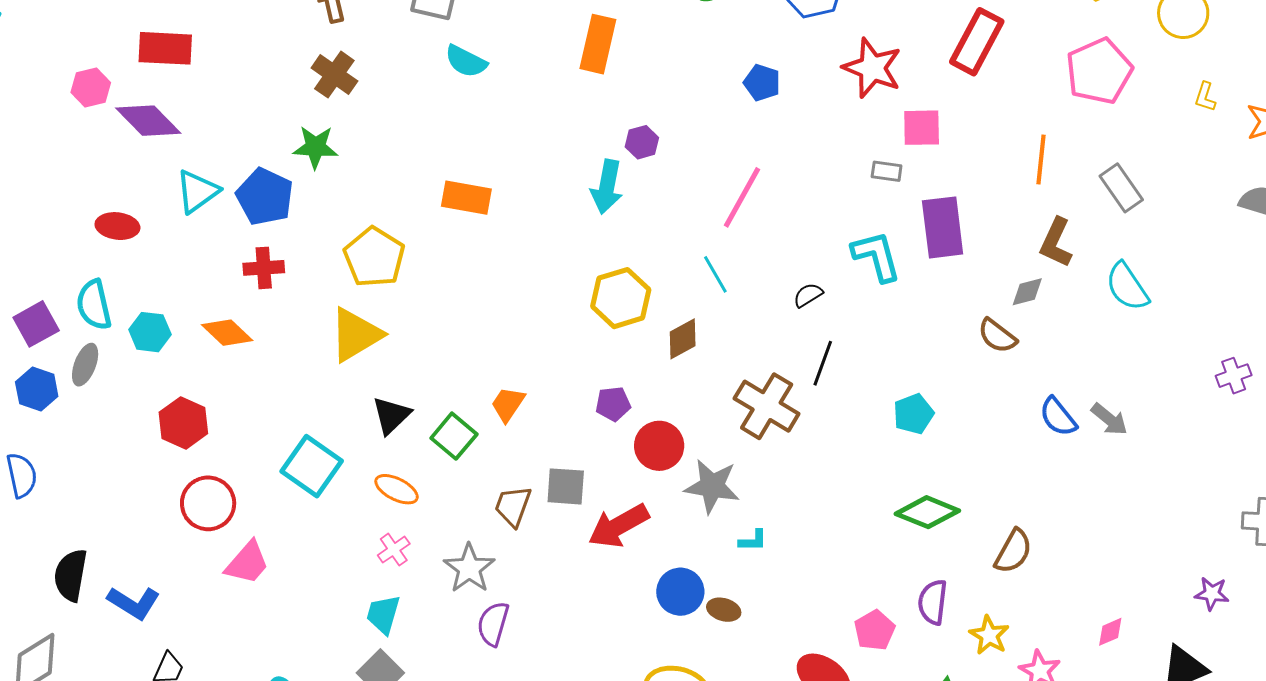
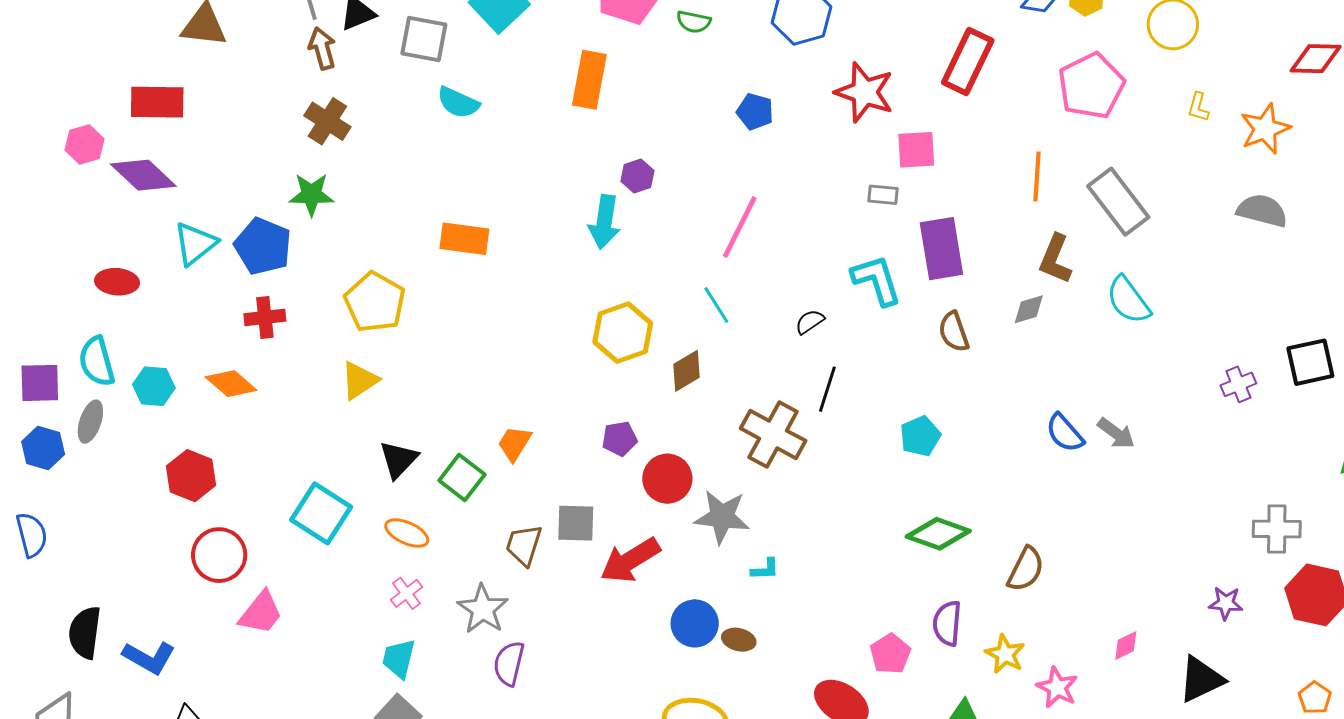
gray rectangle: (1121, 188) -> (1118, 202), size x1.4
purple square: (36, 324) -> (40, 383), turned 30
yellow triangle: (356, 335) -> (359, 380), size x0.7
brown semicircle: (997, 336) -> (954, 332), moved, turned 36

